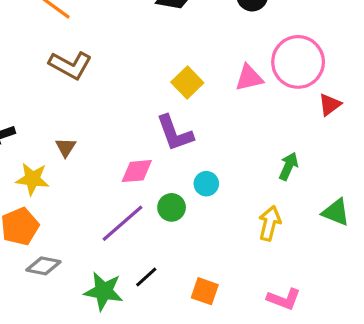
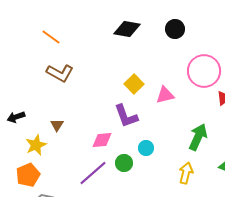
pink triangle: (249, 78) -> (165, 95), moved
green arrow: (289, 166) -> (198, 137), size x1.5
yellow star: (32, 179) -> (36, 145), turned -30

